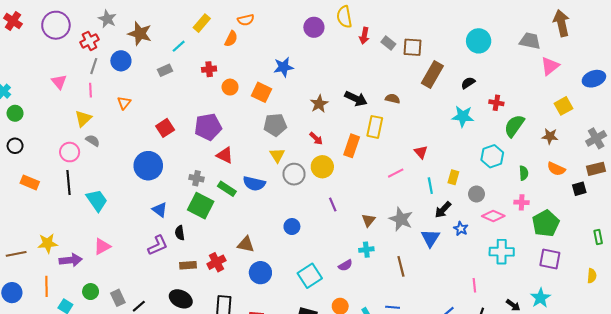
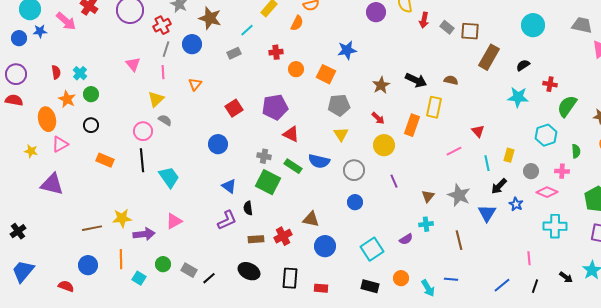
blue circle: (148, 166) -> (218, 144), size x0.7
gray circle: (294, 174) -> (354, 170), moved
pink cross: (522, 202) -> (562, 171), moved
gray rectangle: (118, 298) -> (189, 270), turned -35

